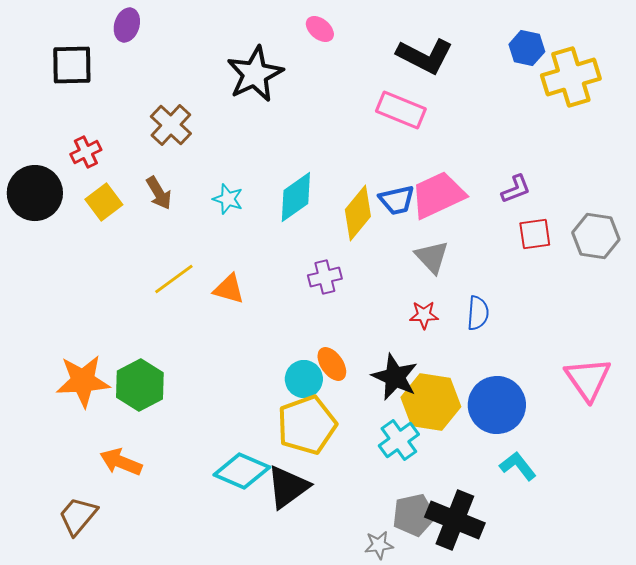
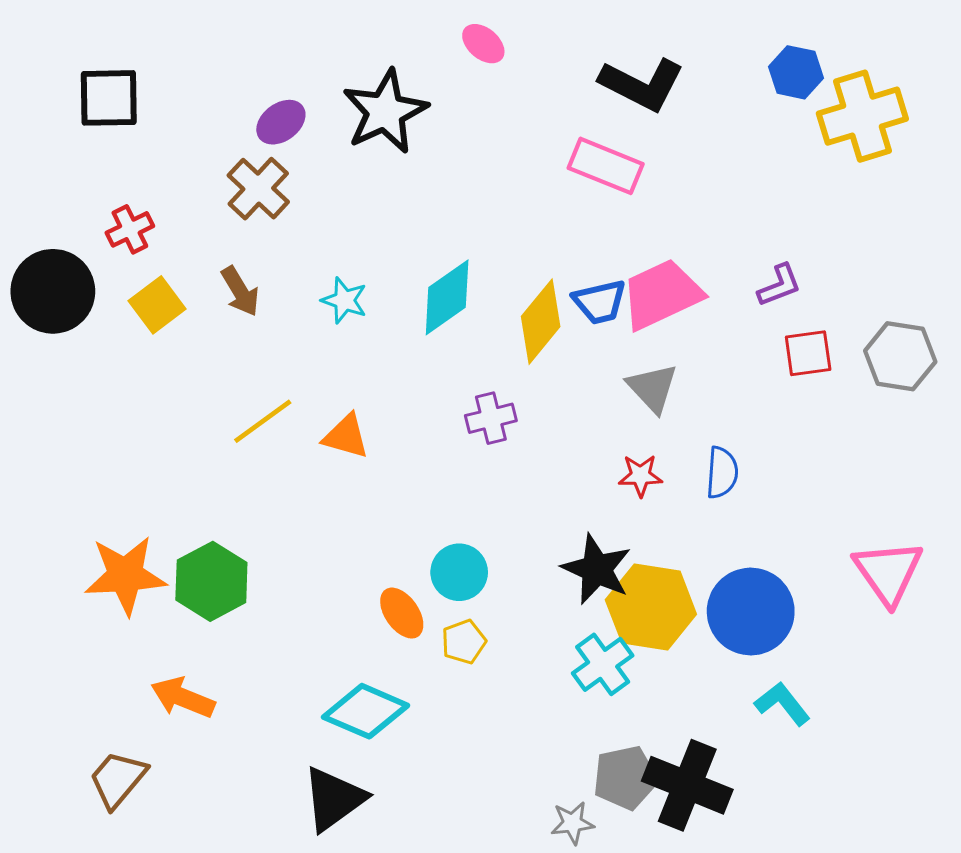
purple ellipse: (127, 25) -> (281, 122), moved, turned 36
orange ellipse: (332, 364) -> (402, 613), moved
yellow pentagon: (307, 425) -> (464, 642), size x0.5
black triangle: (288, 487) -> (334, 799), moved

